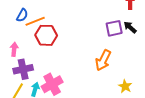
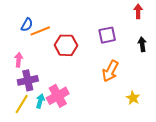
black arrow: (130, 27) -> (142, 44), moved, turned 40
purple square: (114, 28) -> (107, 35), moved
red hexagon: (46, 35) -> (66, 45), moved

